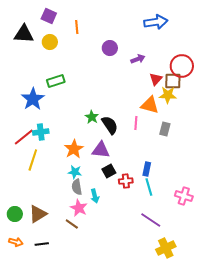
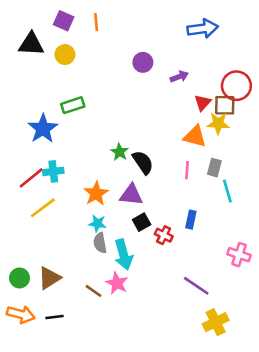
orange line: (77, 27) -> (96, 22), moved
pink line: (136, 123) -> (187, 170), moved
yellow line: (33, 160) -> (43, 208), turned 35
red cross: (126, 181) -> (164, 235), turned 32
cyan line: (149, 187) -> (227, 191), moved
cyan arrow: (95, 196) -> (123, 255), size x1.6
pink star: (79, 208) -> (117, 283), moved
orange arrow: (16, 242) -> (21, 314), size x1.5

